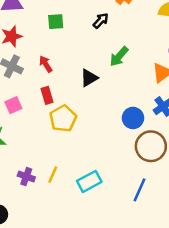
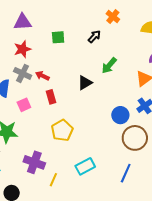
red arrow: (46, 64) -> (42, 76), moved, turned -32
yellow pentagon: (63, 118) -> (62, 130), moved
yellow line: (53, 175) -> (53, 180), moved
purple cross: (26, 177) -> (34, 162), size x1.5

